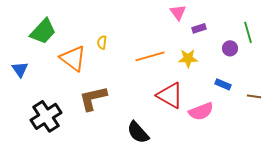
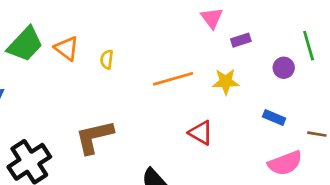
orange triangle: (73, 58) -> (67, 48), moved, size x0.7
red triangle: (170, 95) -> (201, 133), size x0.7
pink semicircle: (201, 111) -> (285, 163), moved

